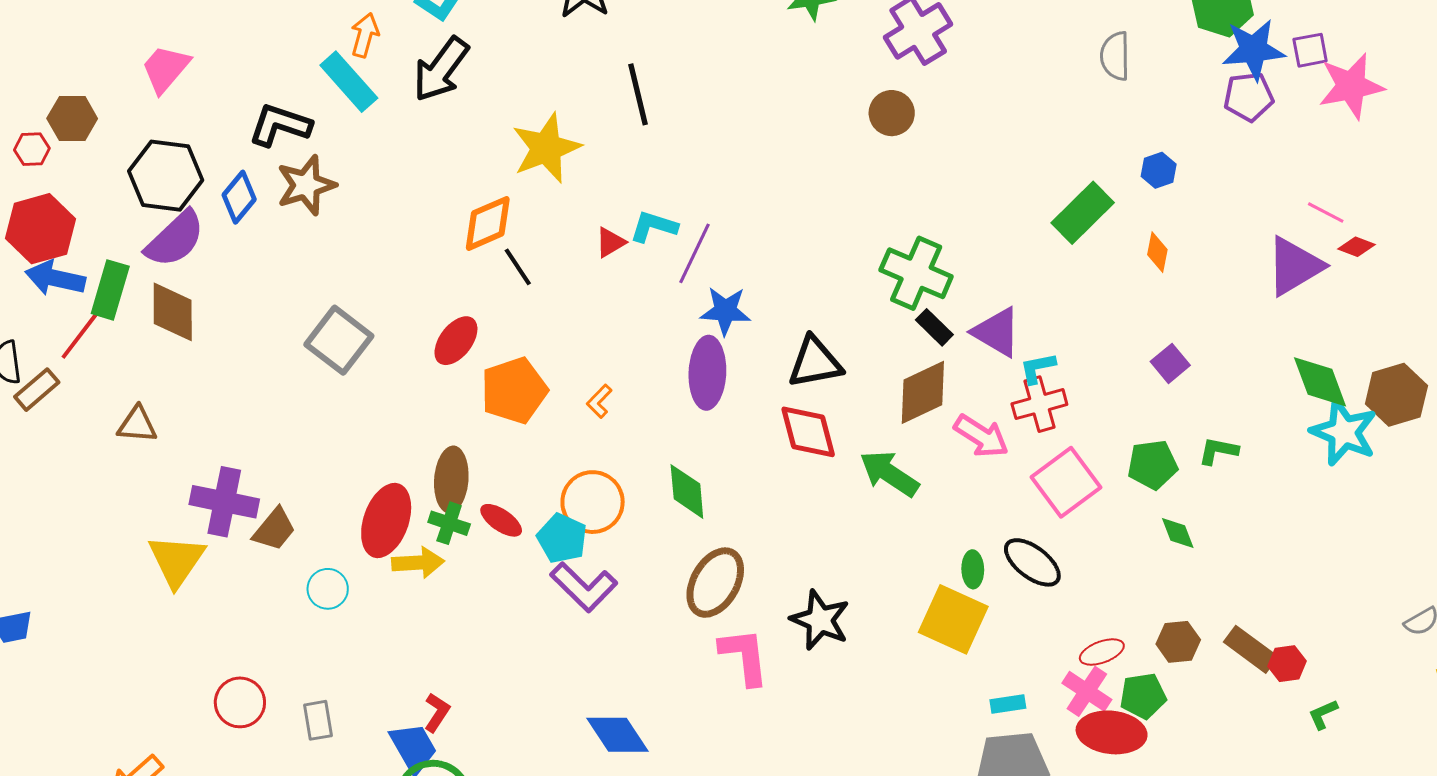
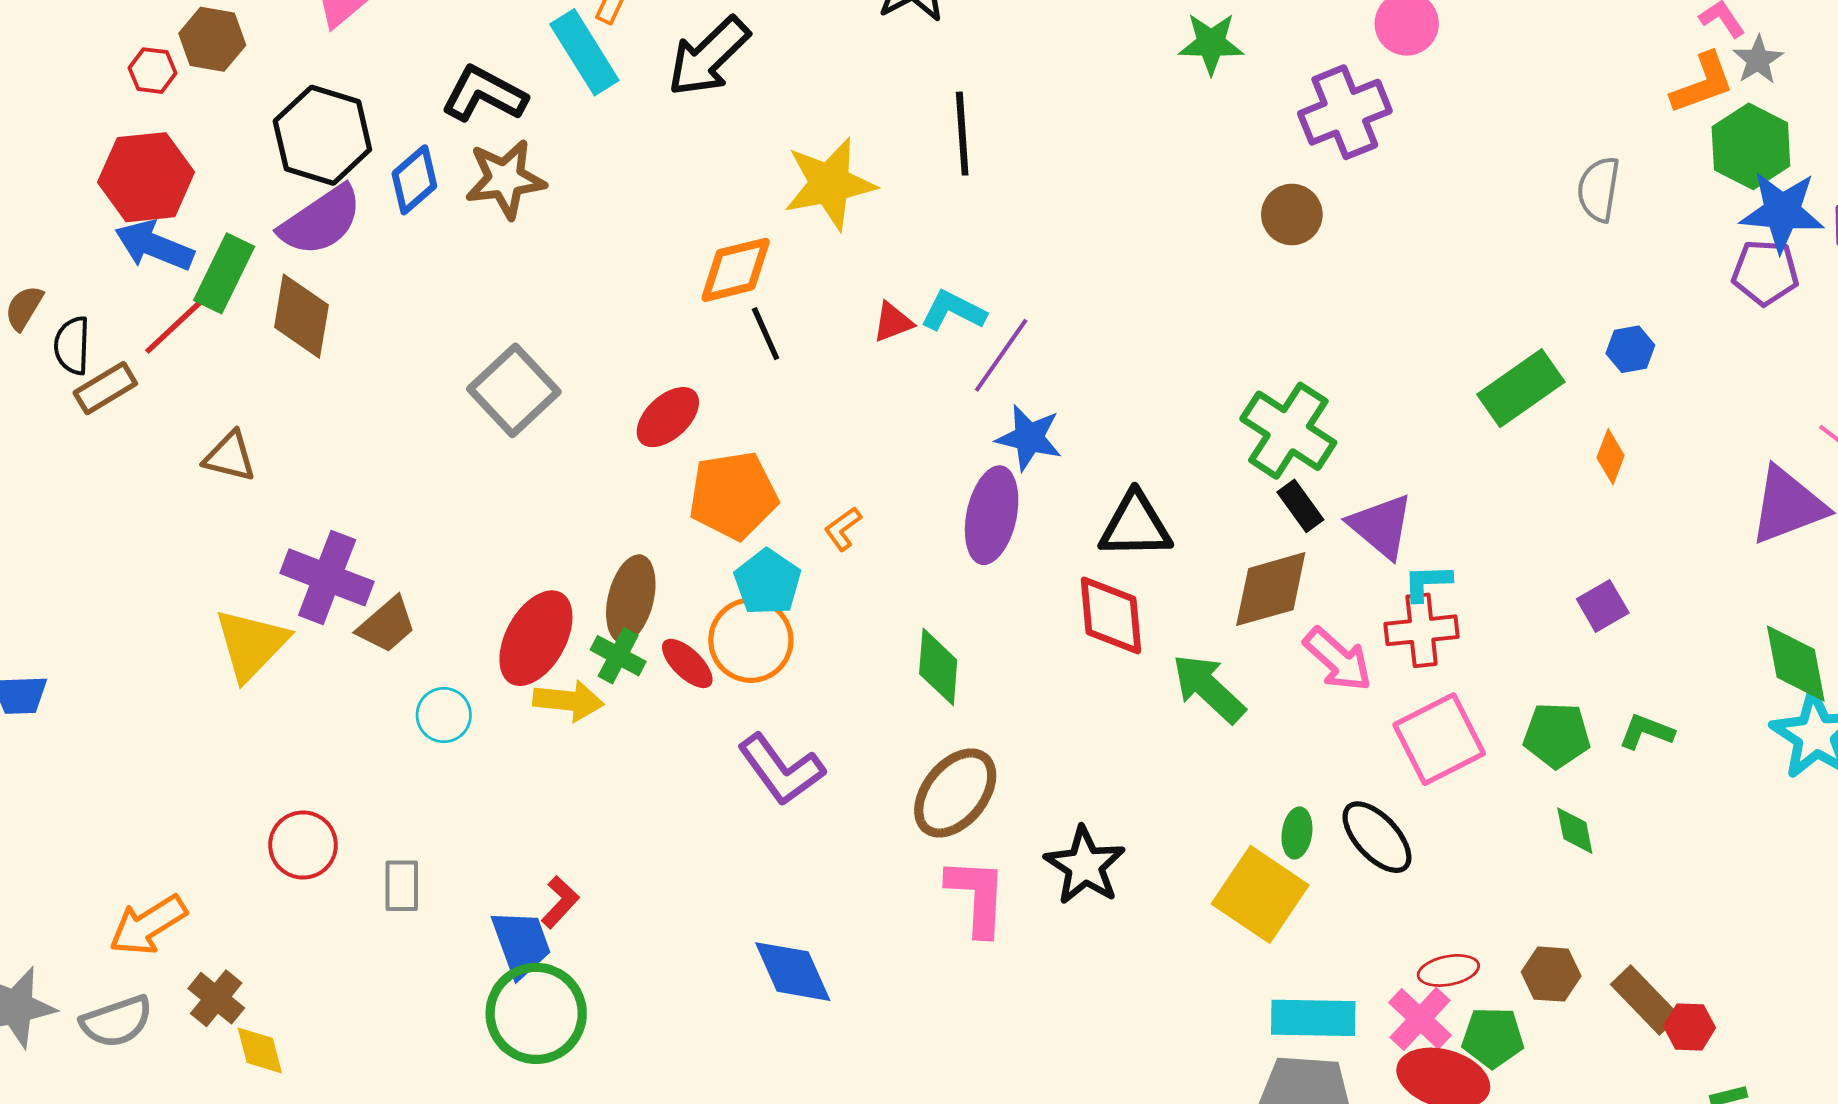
orange circle: (593, 502) -> (751, 640), moved
cyan pentagon: (562, 538) -> (768, 582), moved
cyan rectangle: (1008, 704) -> (1313, 1018), size x1.8

